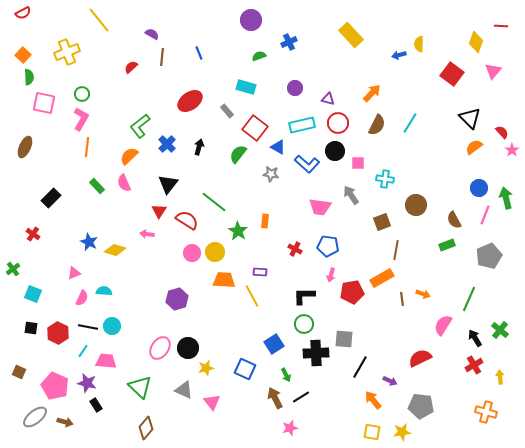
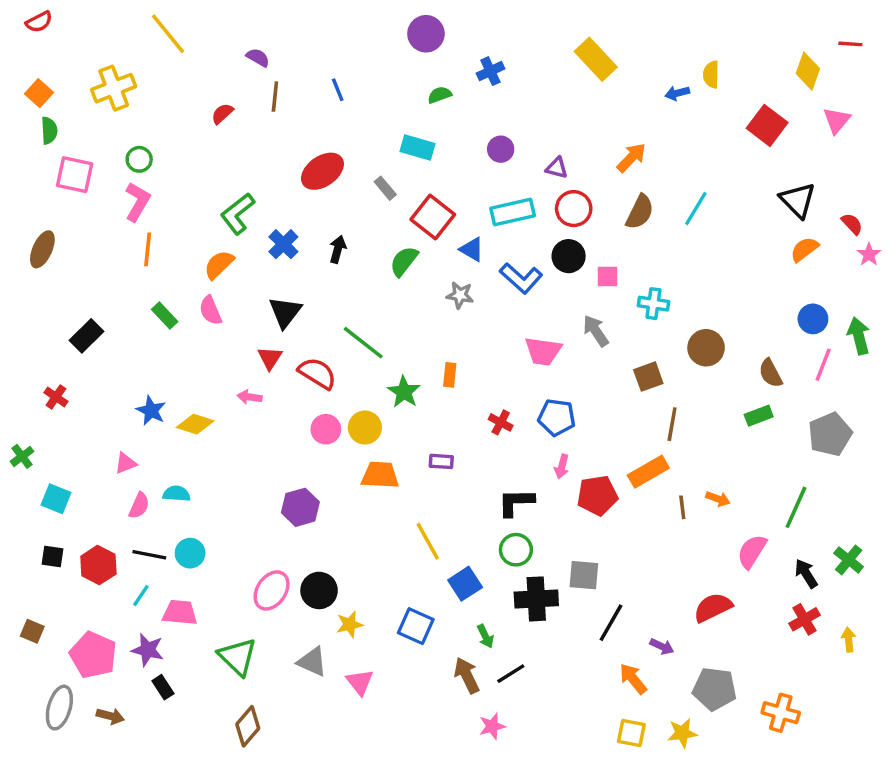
yellow line: (252, 296) -> (428, 541), moved
orange cross: (486, 412) -> (781, 713), moved
gray ellipse: (35, 417) -> (59, 708), turned -35

